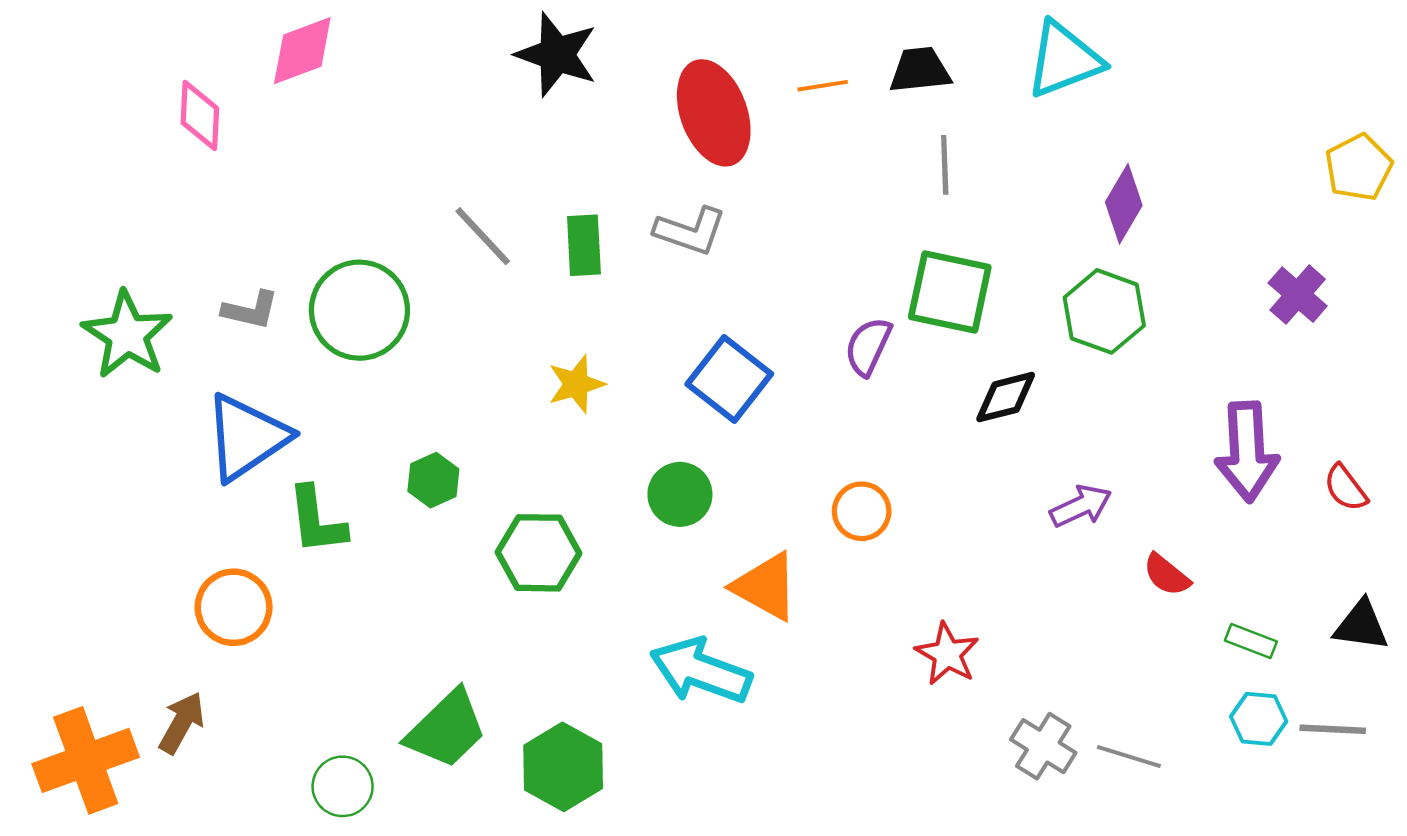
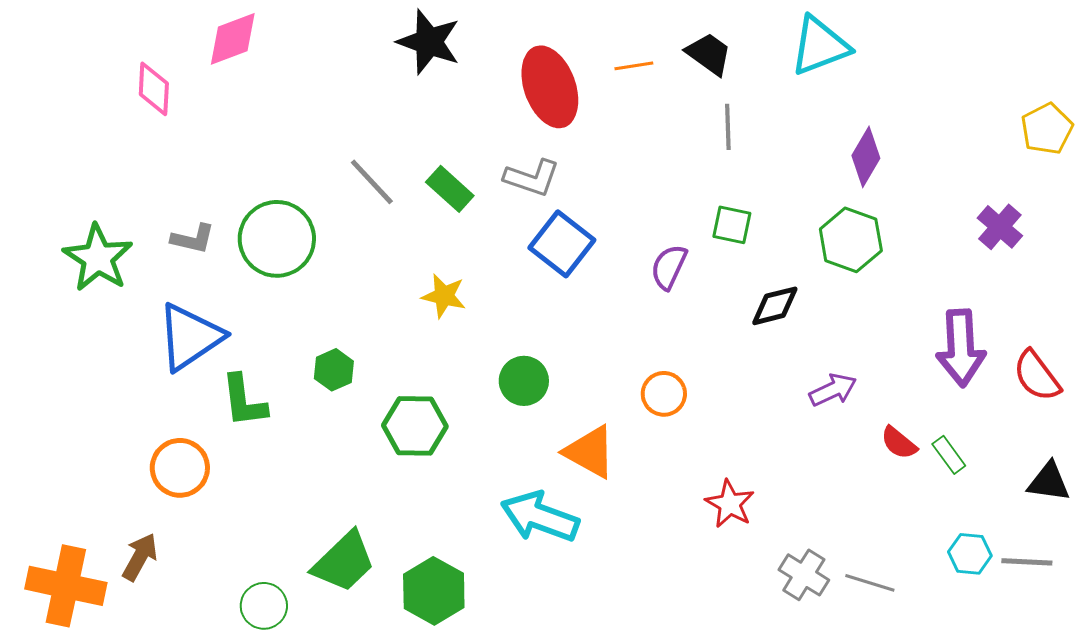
black trapezoid: (920, 70) -> (709, 54), turned 42
green rectangle: (584, 245) -> (450, 189), turned -45
green square: (950, 292) -> (732, 225), size x0.6
blue square: (729, 379) -> (562, 244), moved
yellow star: (576, 384) -> (444, 296), turned 30
red semicircle: (1346, 488) -> (1037, 376), size x1.4
green rectangle: (1251, 641) -> (949, 455), moved, turned 33
orange cross: (86, 760) -> (66, 586), turned 32

